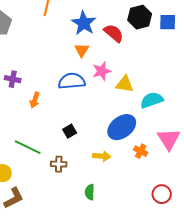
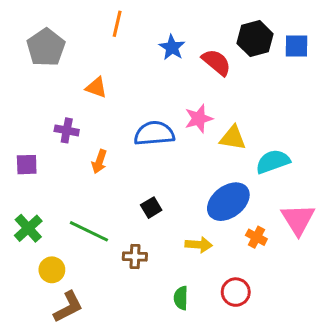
blue star: (84, 23) -> (172, 47), size x0.7
orange triangle: (82, 50) -> (96, 87), moved, turned -42
red circle: (162, 194) -> (236, 292), moved

